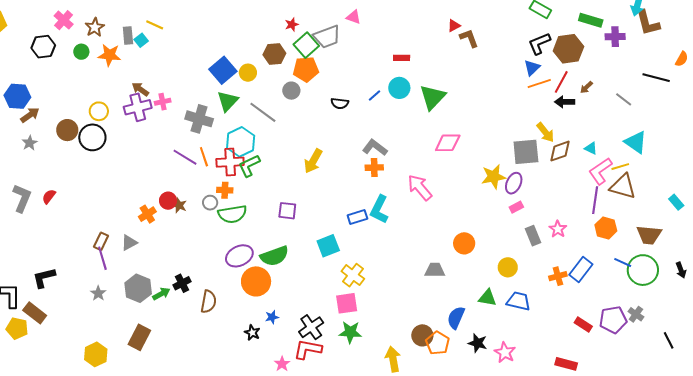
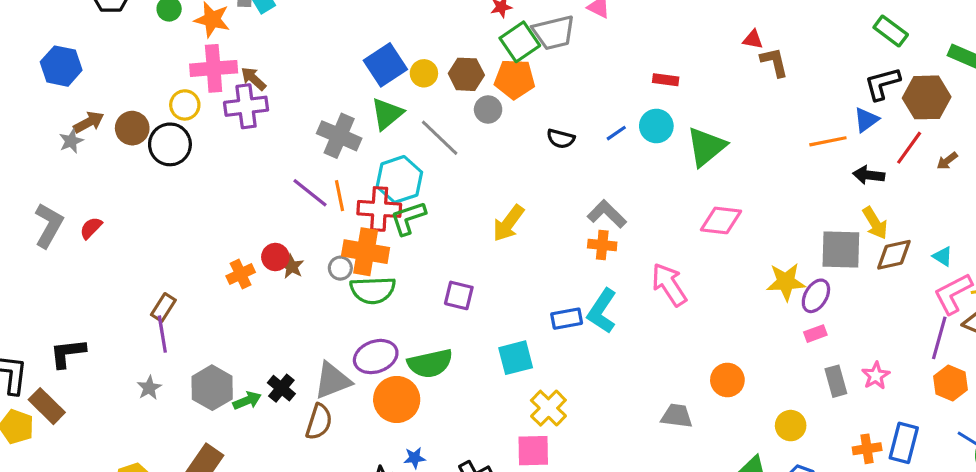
red triangle: (454, 26) -> (753, 39), turned 32
brown hexagon: (274, 54) -> (466, 74), moved
orange line: (539, 83) -> (828, 141), moved
pink cross: (163, 102) -> (214, 68), moved, size x1.8
black arrow: (565, 102) -> (869, 175), moved
brown arrow: (30, 115) -> (89, 122), moved
orange cross: (225, 190) -> (366, 252), size x1.8
gray triangle: (129, 243) -> (332, 381), moved, size x1.5
blue rectangle: (581, 270) -> (904, 443), turned -30
black cross: (182, 283) -> (281, 388), turned -30

